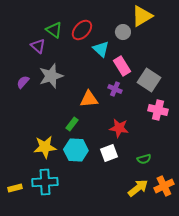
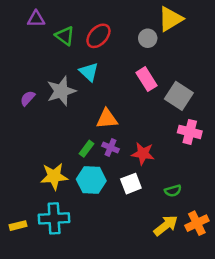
purple triangle: (38, 46) -> (36, 19), moved, turned -42
cyan triangle: (101, 49) -> (89, 72), moved
purple cross: (115, 89) -> (110, 148), moved

